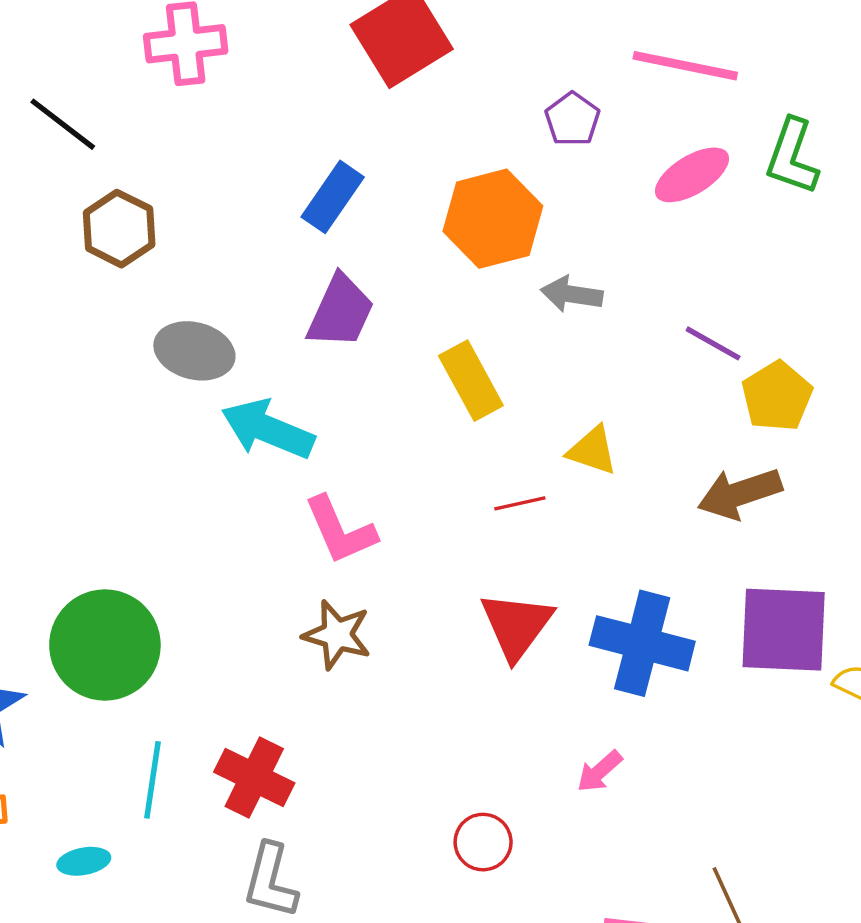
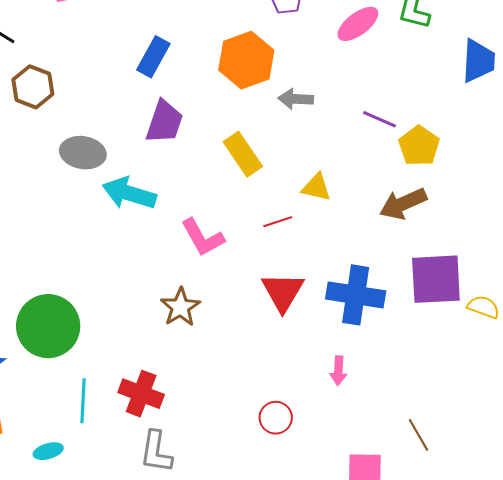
pink L-shape: (340, 530) -> (203, 238), moved
brown star: (337, 635) -> (180, 307), turned 30
pink arrow: (600, 771) -> (338, 371), turned -40

